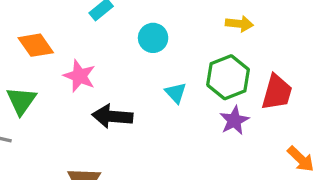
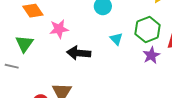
pink star: (79, 76) -> (59, 29), turned -30

